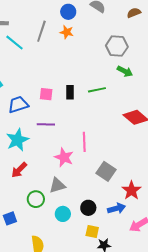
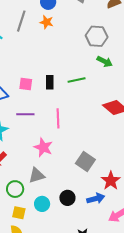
pink line: (84, 142) -> (58, 118), moved
yellow square: (92, 231) -> (19, 213), moved

